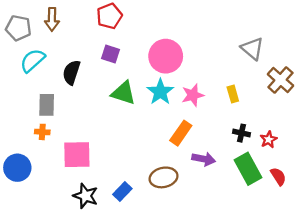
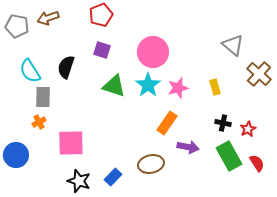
brown arrow: (52, 19) -> (48, 18), turned 70
cyan semicircle: (32, 60) -> (30, 71), moved, turned -80
orange cross: (42, 132) -> (39, 122), turned -32

